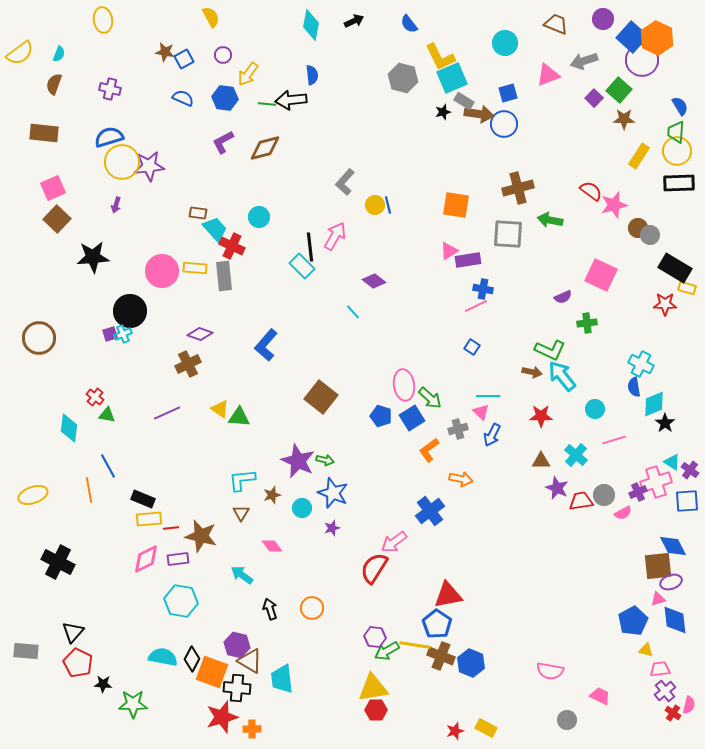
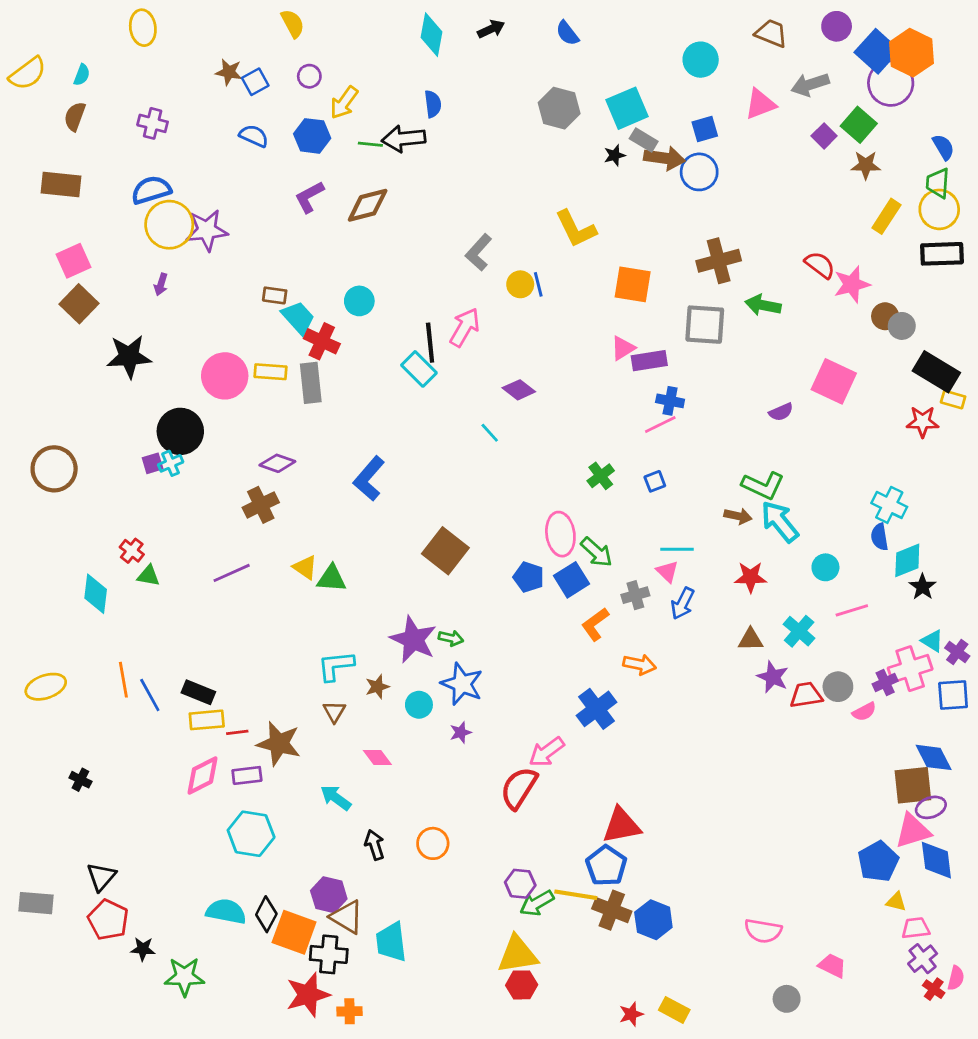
yellow L-shape: (440, 57) -> (576, 229), moved
green cross: (587, 323) -> (601, 476), moved, turned -30
blue square: (472, 347) -> (655, 481), turned 35
blue line: (108, 466) -> (150, 695), moved
black cross: (58, 562) -> (80, 780), size x0.5
pink triangle: (658, 599) -> (913, 831), size x1.8

